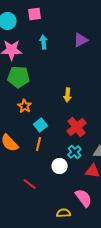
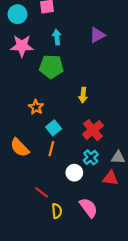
green pentagon: (19, 77) -> (51, 67), moved
pink semicircle: (84, 198) -> (89, 208), moved
yellow semicircle: (64, 213) -> (57, 211), moved, turned 88

